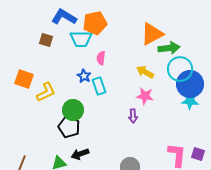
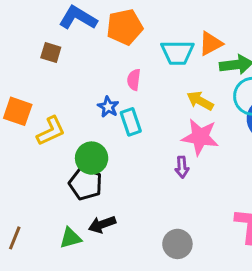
orange triangle: (152, 34) -> (211, 44), size x0.7
cyan trapezoid: (81, 39) -> (177, 53), moved
pink star: (145, 96) -> (200, 137), size x1.4

